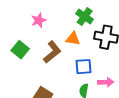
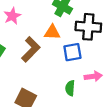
blue square: (83, 67) -> (72, 52), moved

